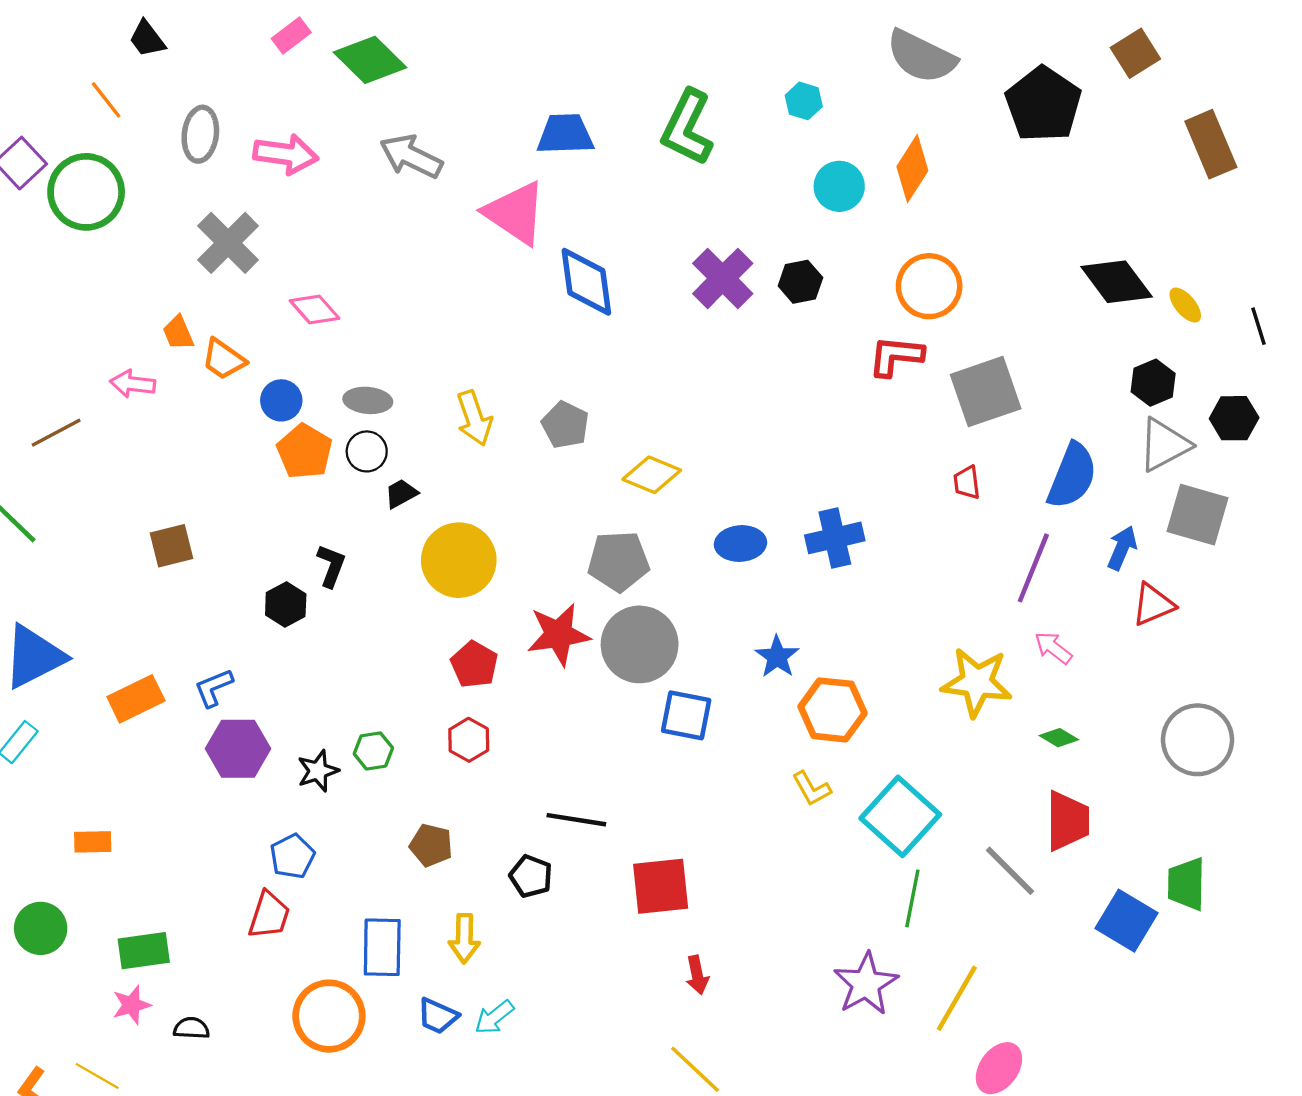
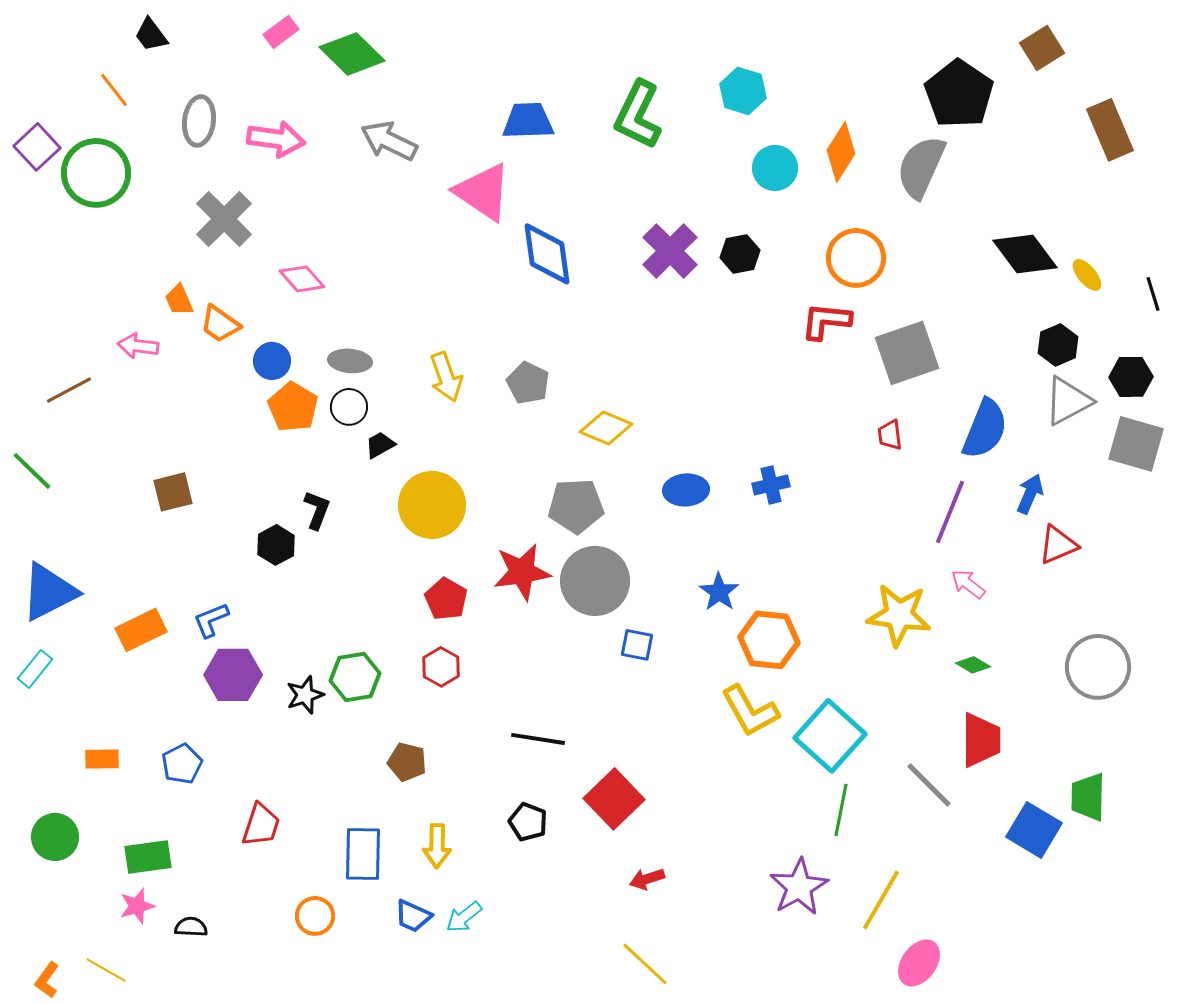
gray semicircle: (921, 57) -> (921, 167), moved, turned 88
cyan hexagon: (804, 101) -> (743, 91), size x1.4
gray square: (1197, 515) -> (1136, 444), moved
blue cross: (835, 538) -> (771, 485), size x0.7
blue square: (686, 715) -> (637, 645), size x0.7
green hexagon: (373, 751) -> (355, 677), size x1.4
yellow L-shape: (811, 789) -> (750, 711), size x1.6
blue pentagon: (292, 856) -> (182, 764), moved
black pentagon: (531, 876) -> (528, 822), moved
red square: (661, 886) -> (614, 799), turned -38
red arrow: (697, 975) -> (647, 879), turned 84
orange circle: (329, 1016) -> (315, 916), size x0.6

